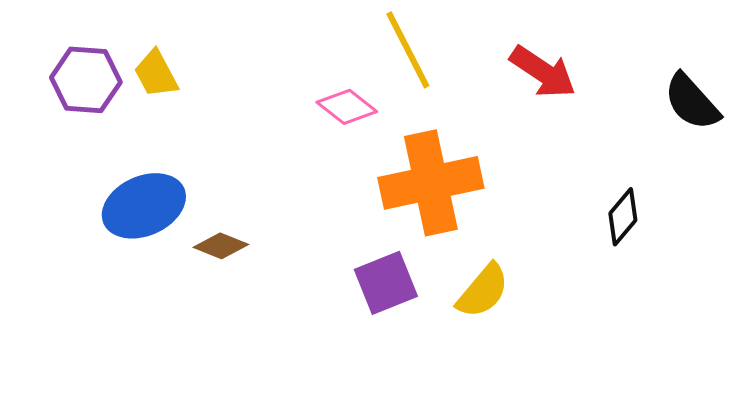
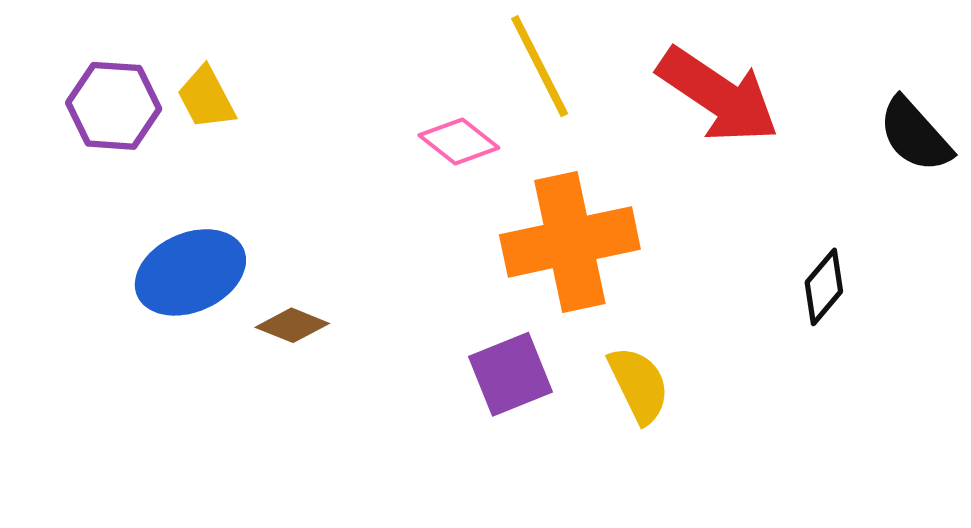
red arrow: (543, 72) -> (718, 95), size x1.4
yellow semicircle: (483, 291) -> (639, 385), turned -66

